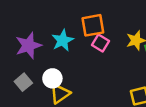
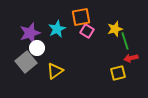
white circle: (52, 78) -> (37, 48), moved
gray square: (23, 82) -> (26, 62), size x1.5

